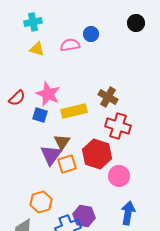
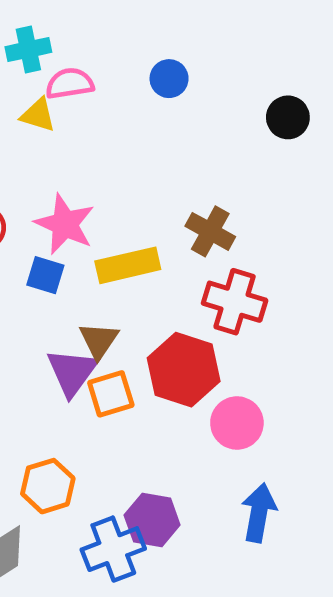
black circle: (136, 23) -> (288, 117), moved
pink semicircle: (70, 45) -> (70, 83), moved

